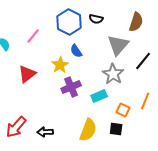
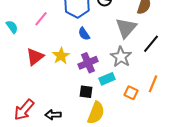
yellow star: (60, 65) -> (61, 56), moved
purple cross: (71, 87) -> (88, 63), moved
black square: (116, 129) -> (86, 92), moved

